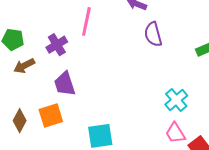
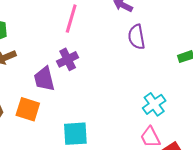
purple cross: (57, 45) -> (68, 59), moved
orange square: (51, 116) -> (28, 109), turned 30

